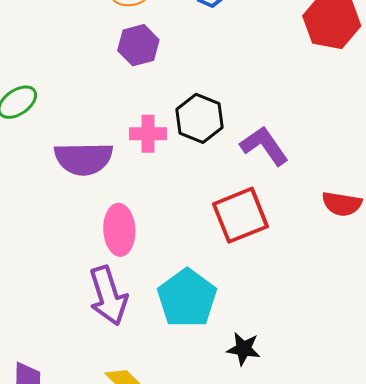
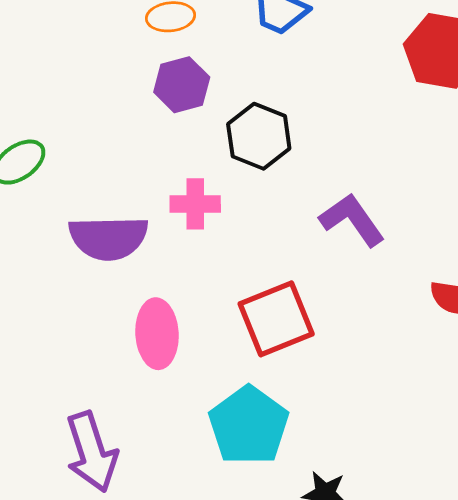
black hexagon: (200, 118) -> (259, 136), moved
red square: (240, 215) -> (276, 319), moved
purple arrow: (108, 296) -> (92, 452), moved

